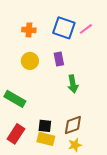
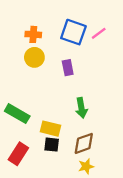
yellow circle: (30, 61) -> (34, 57), moved
green arrow: (73, 84) -> (81, 108), moved
yellow rectangle: (46, 139) -> (50, 129), moved

